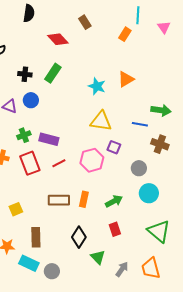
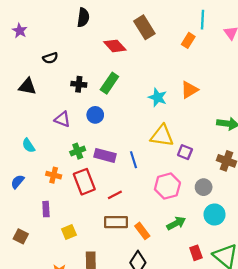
brown rectangle: (85, 22) -> (144, 27), size x1.5
blue circle: (31, 100) -> (95, 115), moved
blue line: (140, 124) -> (134, 160), moved, turned 63
purple square: (114, 147) -> (185, 152), moved
pink hexagon: (92, 160) -> (167, 186), moved
red line: (59, 163) -> (115, 195), moved
orange rectangle: (84, 199) -> (142, 231), moved, turned -49
red rectangle: (115, 229) -> (196, 253), moved

